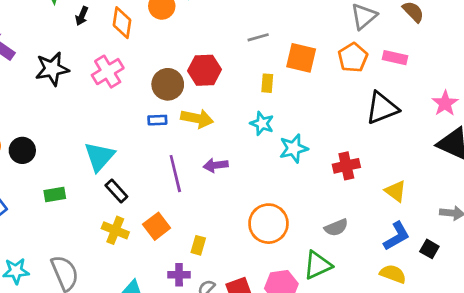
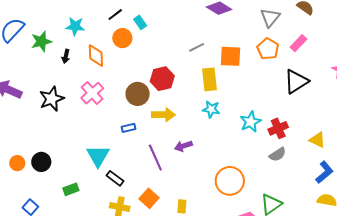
pink rectangle: (395, 58) -> (299, 43), turned -48
yellow rectangle: (267, 83) -> (209, 79), size x1.6
blue rectangle: (157, 120) -> (129, 128), moved
cyan star: (294, 148) -> (250, 122), moved
gray semicircle: (336, 227) -> (278, 154), moved

